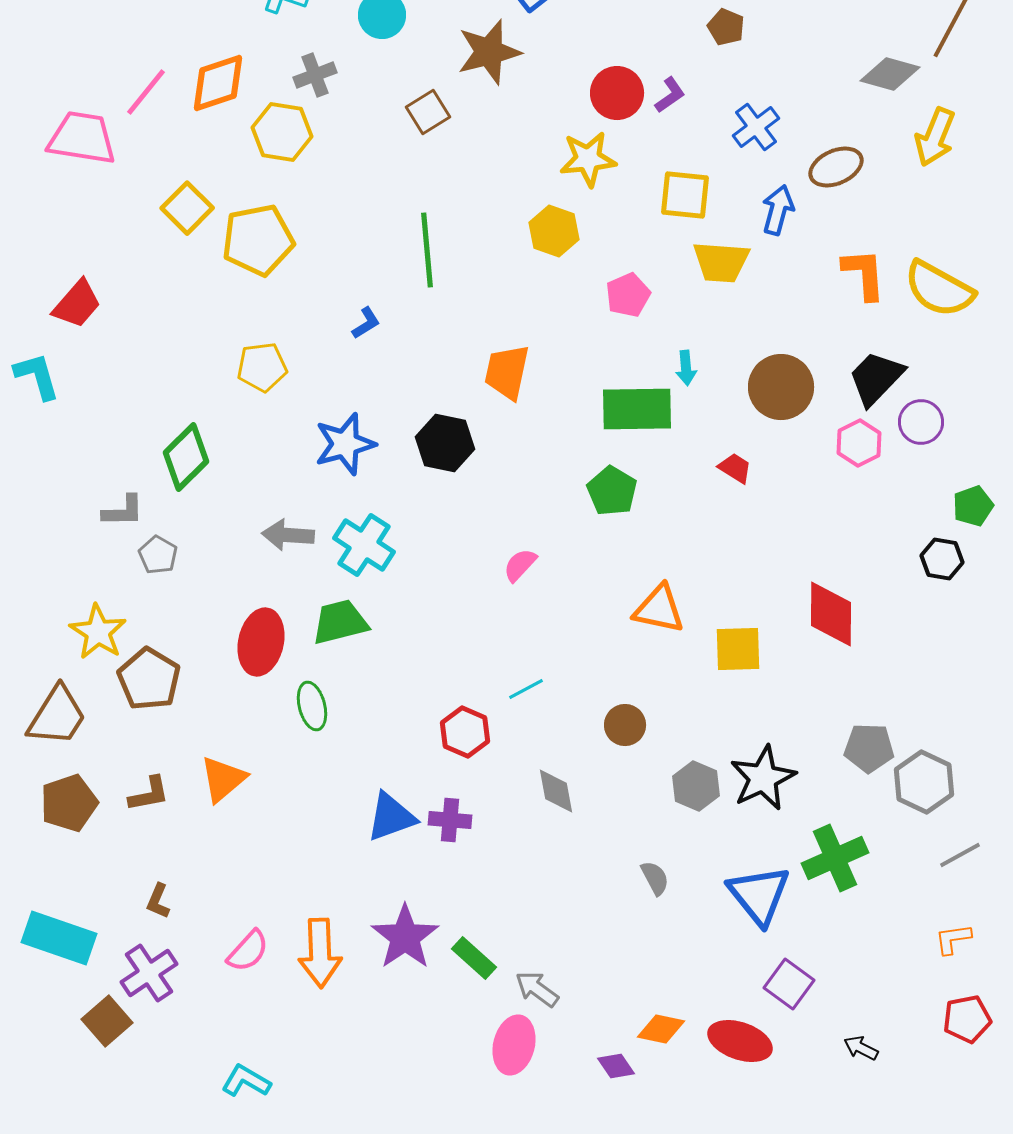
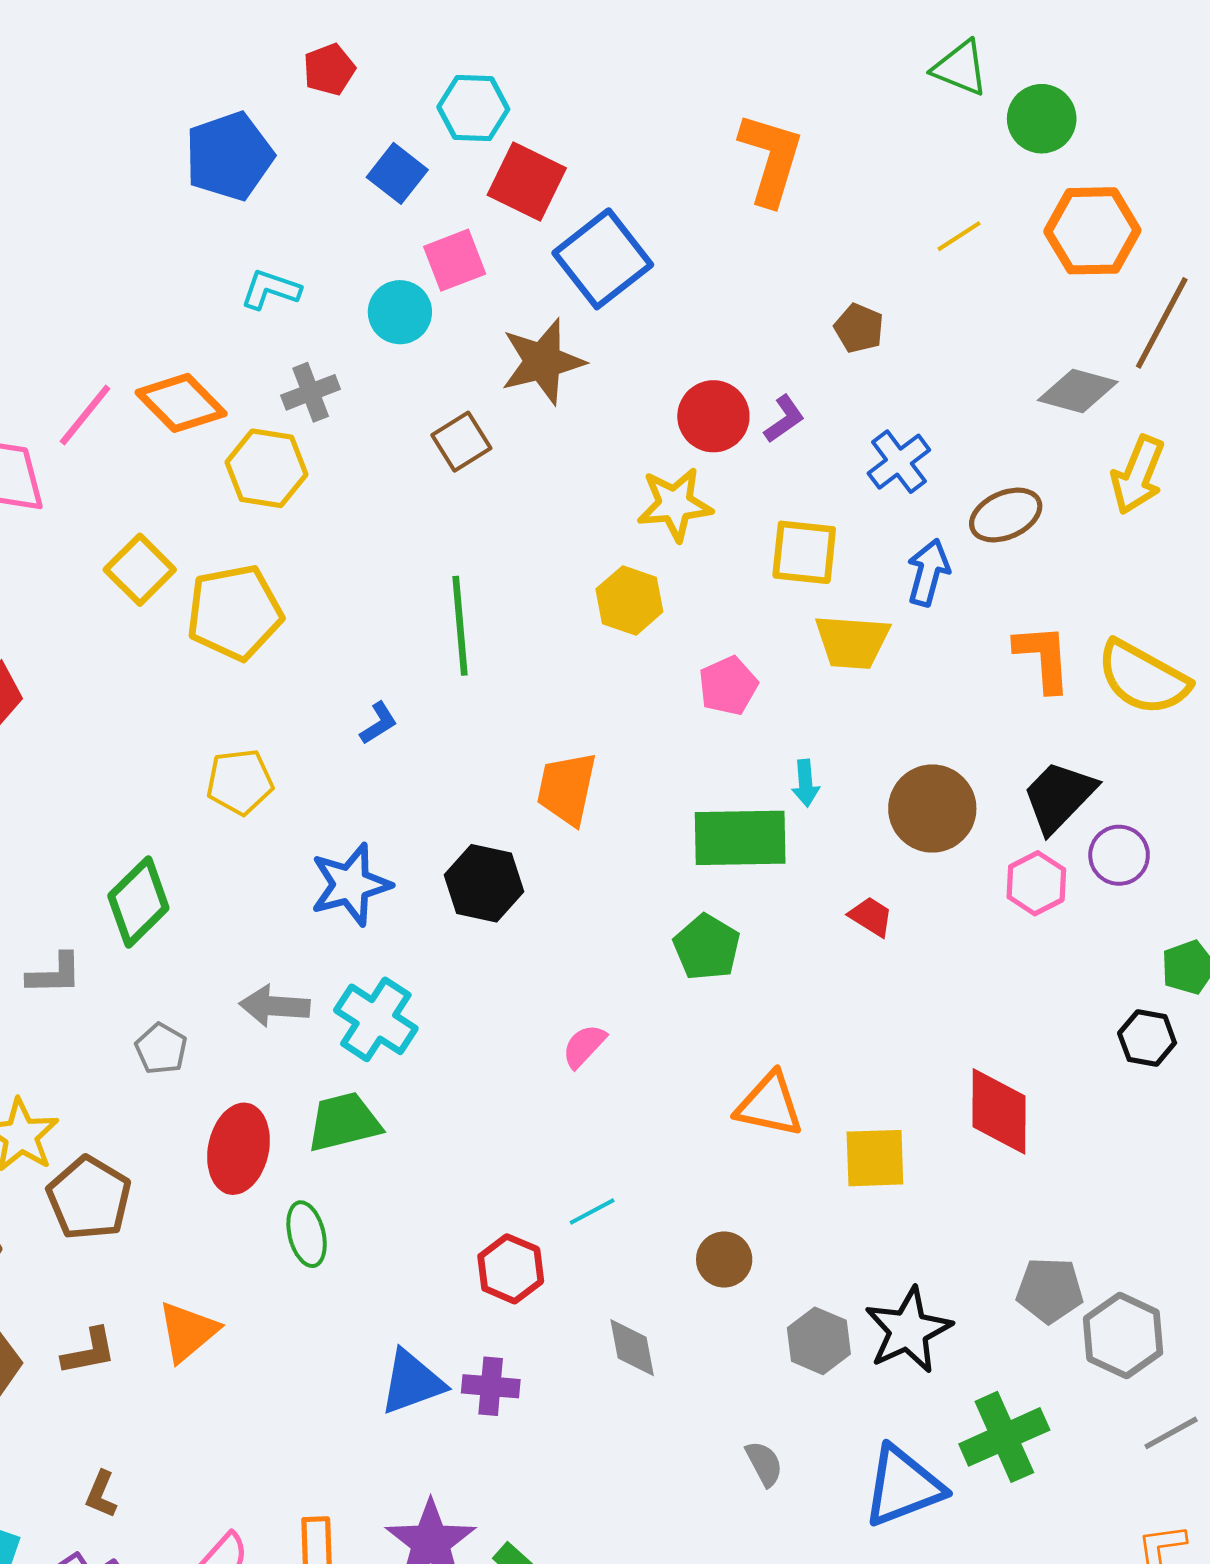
orange diamond: (218, 83) -> (181, 403), turned 64
gray pentagon: (158, 555) -> (161, 1049), moved
blue triangle: (759, 895) -> (903, 1486), turned 48

